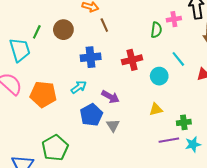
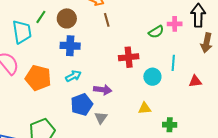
green semicircle: (156, 30) -> (156, 32), turned 42
blue cross: (91, 57) -> (70, 46), moved
cyan line: (178, 59) -> (173, 63), turned 35
purple arrow: (110, 97) -> (103, 90), turned -30

